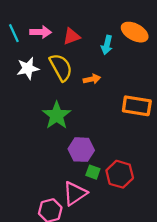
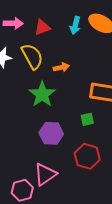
cyan arrow: (107, 45) -> (75, 25), moved
green star: (57, 115) -> (42, 94), moved
green square: (93, 172) -> (87, 119), moved, turned -32

